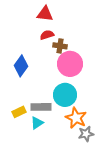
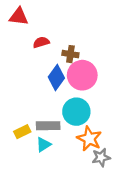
red triangle: (45, 14) -> (19, 16), moved
red semicircle: (47, 35) -> (41, 42), moved
blue diamond: (21, 66) -> (56, 78), moved

